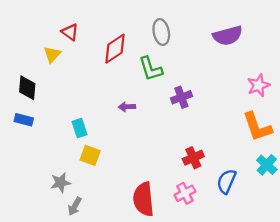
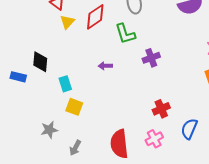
yellow triangle: (52, 55) -> (67, 22), moved
black diamond: (27, 88) -> (40, 62), moved
gray arrow: (75, 206) -> (75, 148), moved

